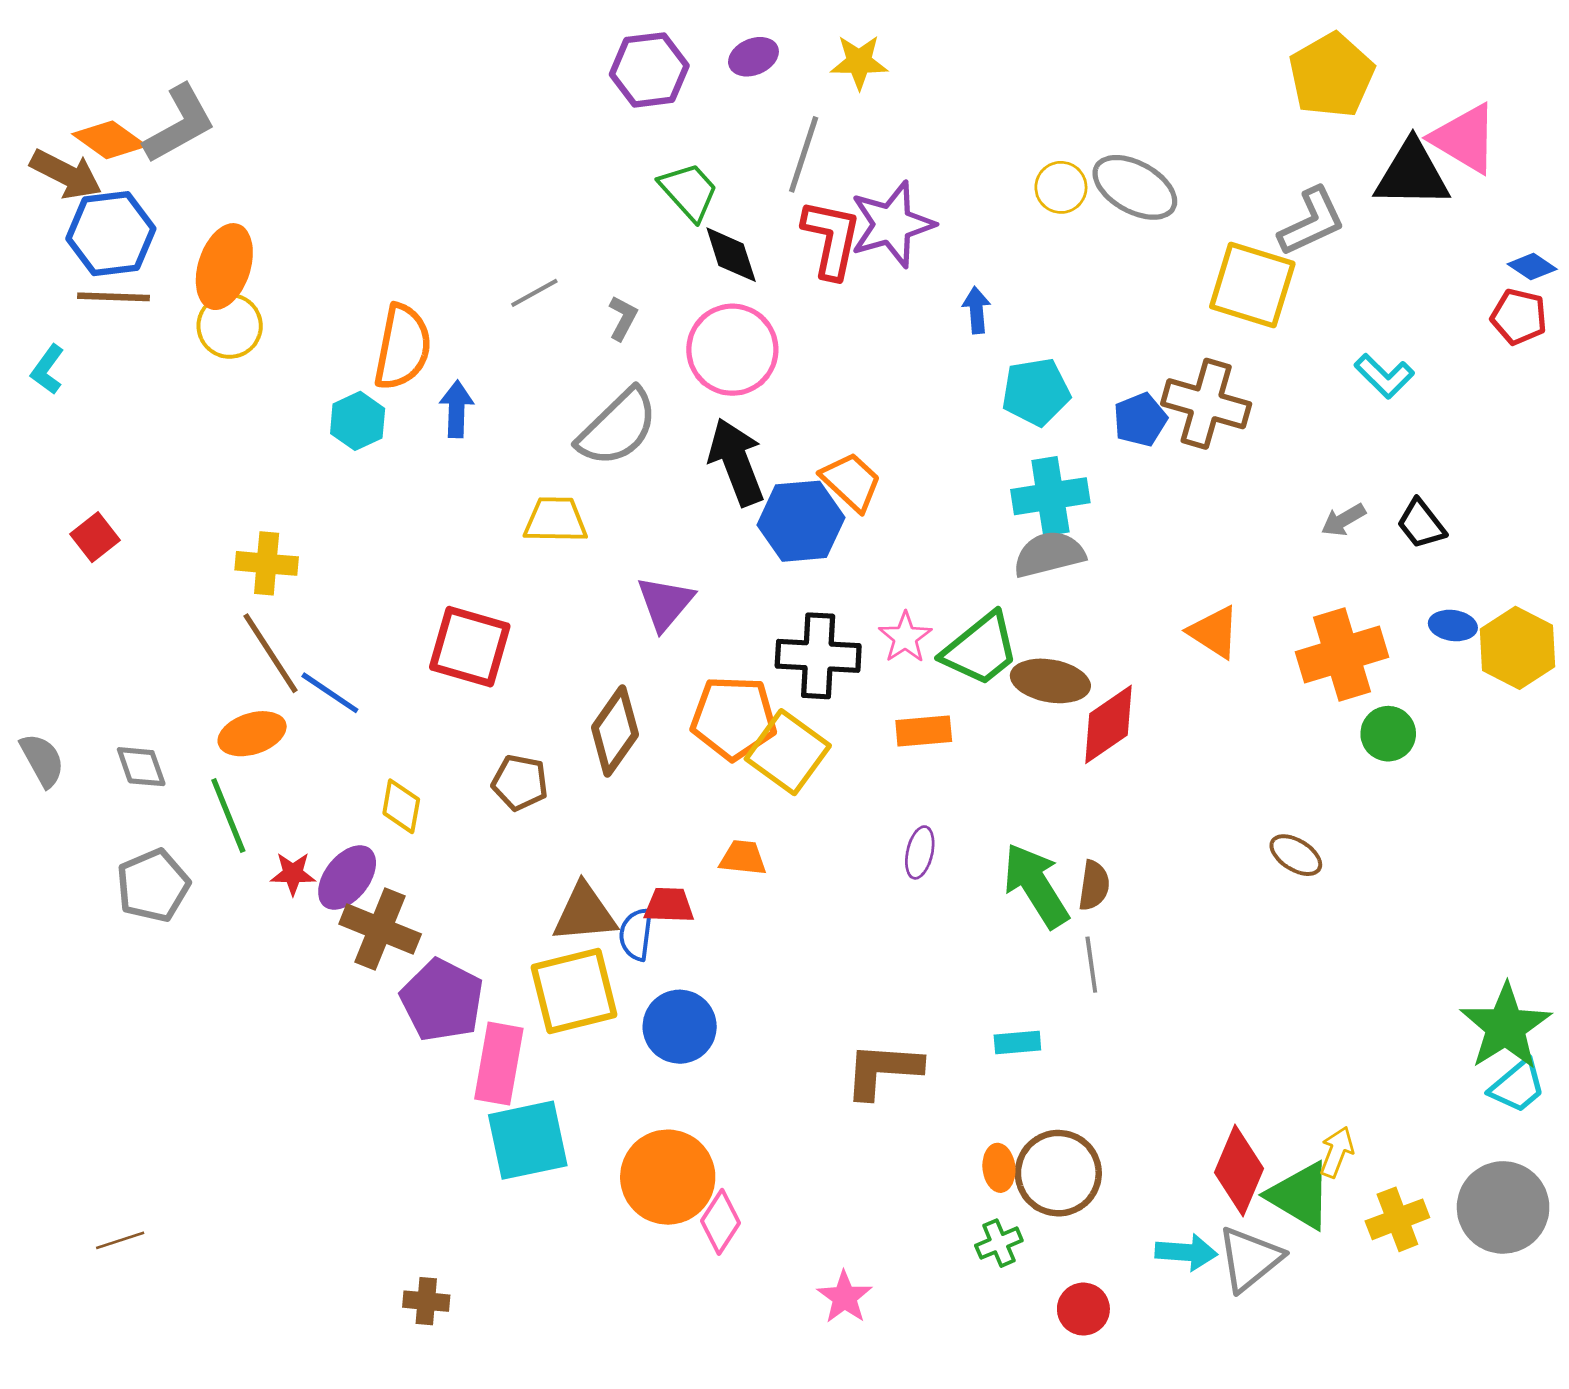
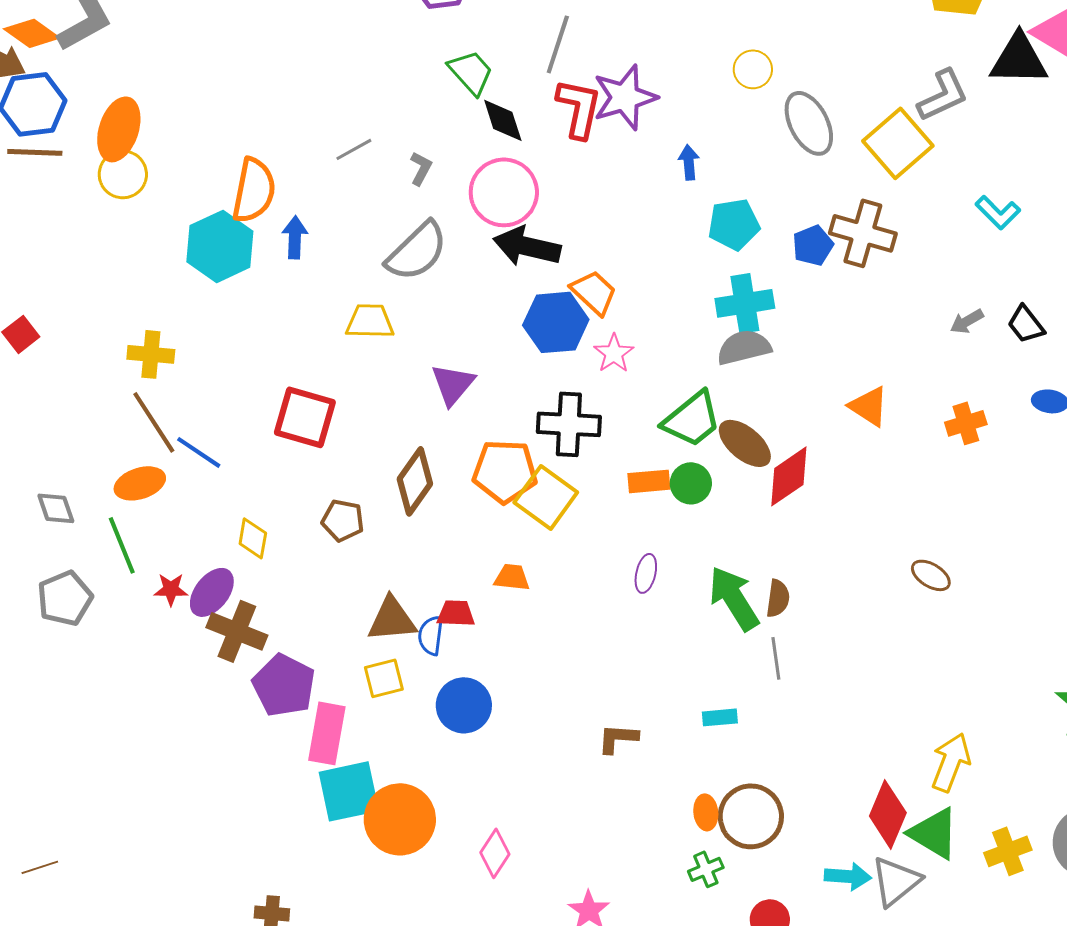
gray ellipse: (1135, 187) -> (809, 123), moved, turned 34
yellow square: (1252, 285) -> (898, 143), turned 32
cyan hexagon: (358, 421) -> (220, 246), size x1.6
black arrow: (736, 462) -> (527, 246), moved, turned -56
pink star: (905, 637) -> (614, 353), moved
orange cross: (1342, 655) -> (966, 423), size x0.6
brown ellipse: (1050, 681) -> (745, 443), turned 30
green circle: (1388, 734) -> (691, 483), moved
yellow square: (574, 991) -> (384, 678), size x0.6
brown L-shape: (883, 1070) -> (618, 738), size x0.7
yellow arrow: (1337, 1152) -> (951, 762), moved, size x1.5
orange circle: (668, 1177) -> (400, 819), moved

